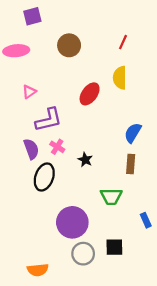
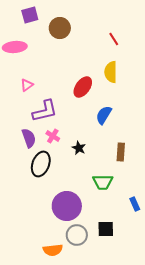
red line: (123, 42) -> (114, 39), turned -56
brown circle: (69, 45) -> (60, 28), moved
blue semicircle: (133, 133) -> (104, 115), moved
orange semicircle: (38, 270) -> (53, 250), moved

